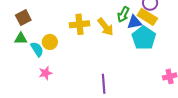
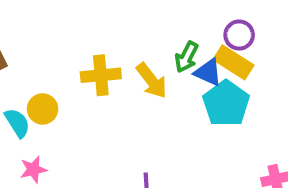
blue triangle: (134, 22) -> (208, 72), turned 35

